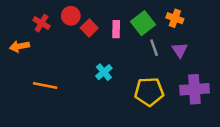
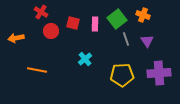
red circle: (71, 16) -> (51, 31), moved
red cross: (41, 23) -> (41, 12), moved
red square: (89, 28) -> (73, 23), turned -32

